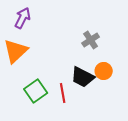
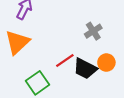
red line: (63, 93) -> (65, 60), moved, turned 66

